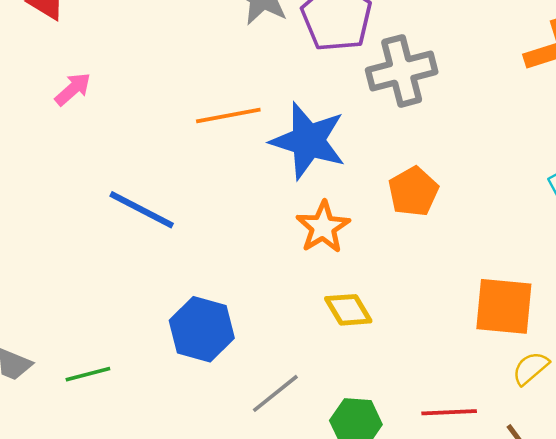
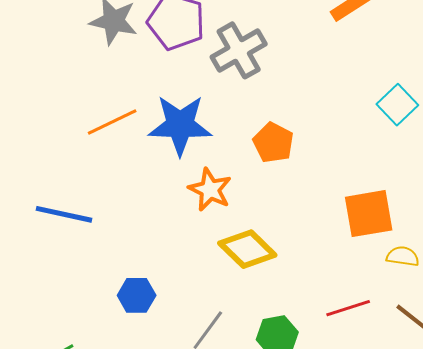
yellow diamond: (348, 310) -> (247, 249), size x1.4
blue hexagon: (202, 329) -> (137, 295), size x0.7
yellow semicircle: (531, 368) -> (403, 256), turned 64

